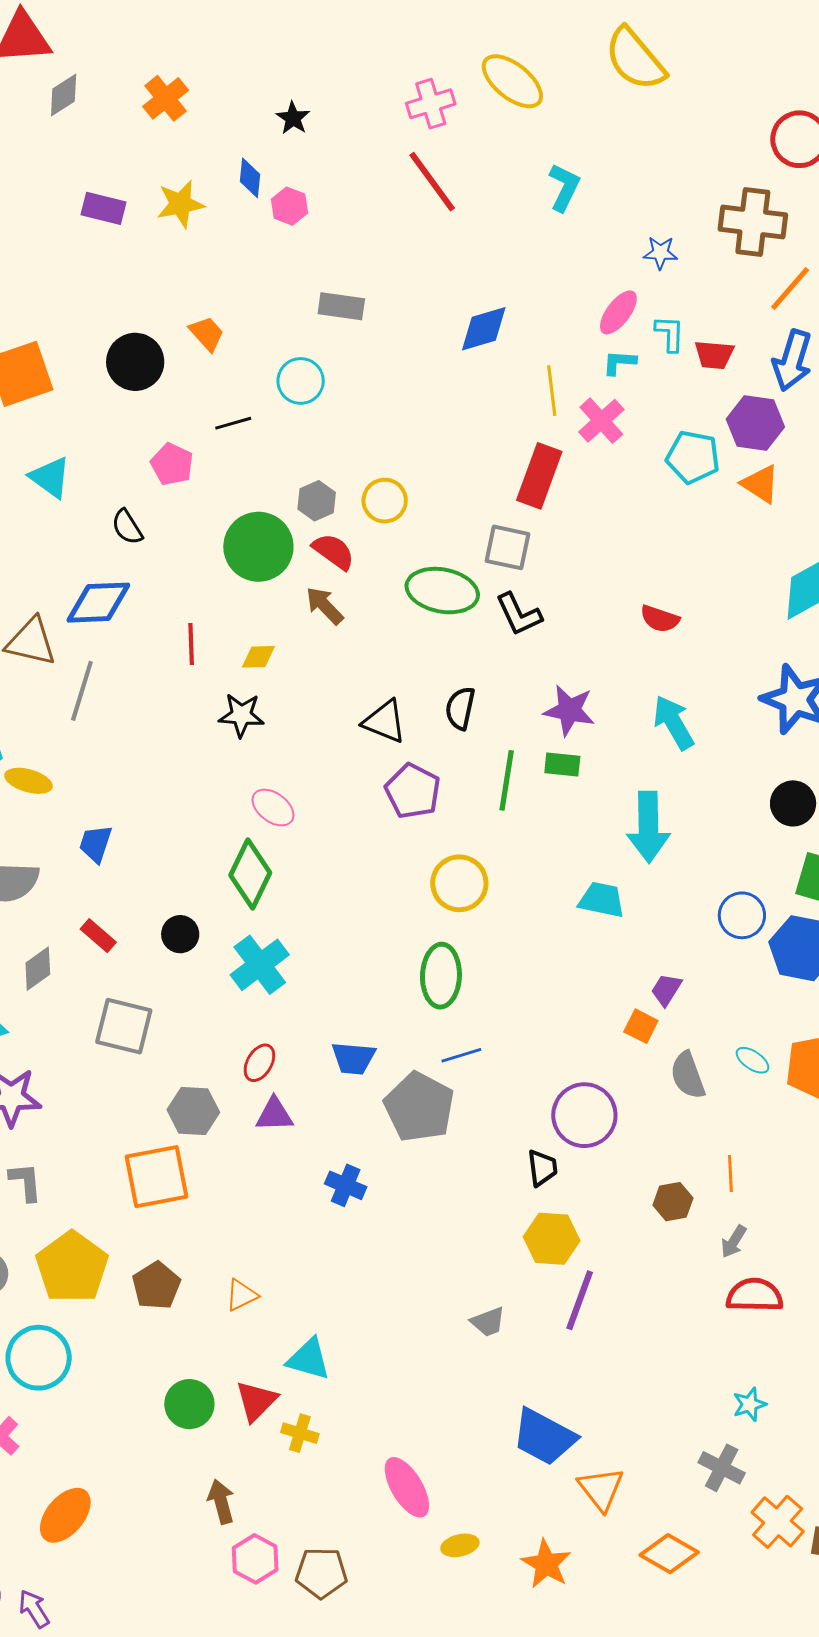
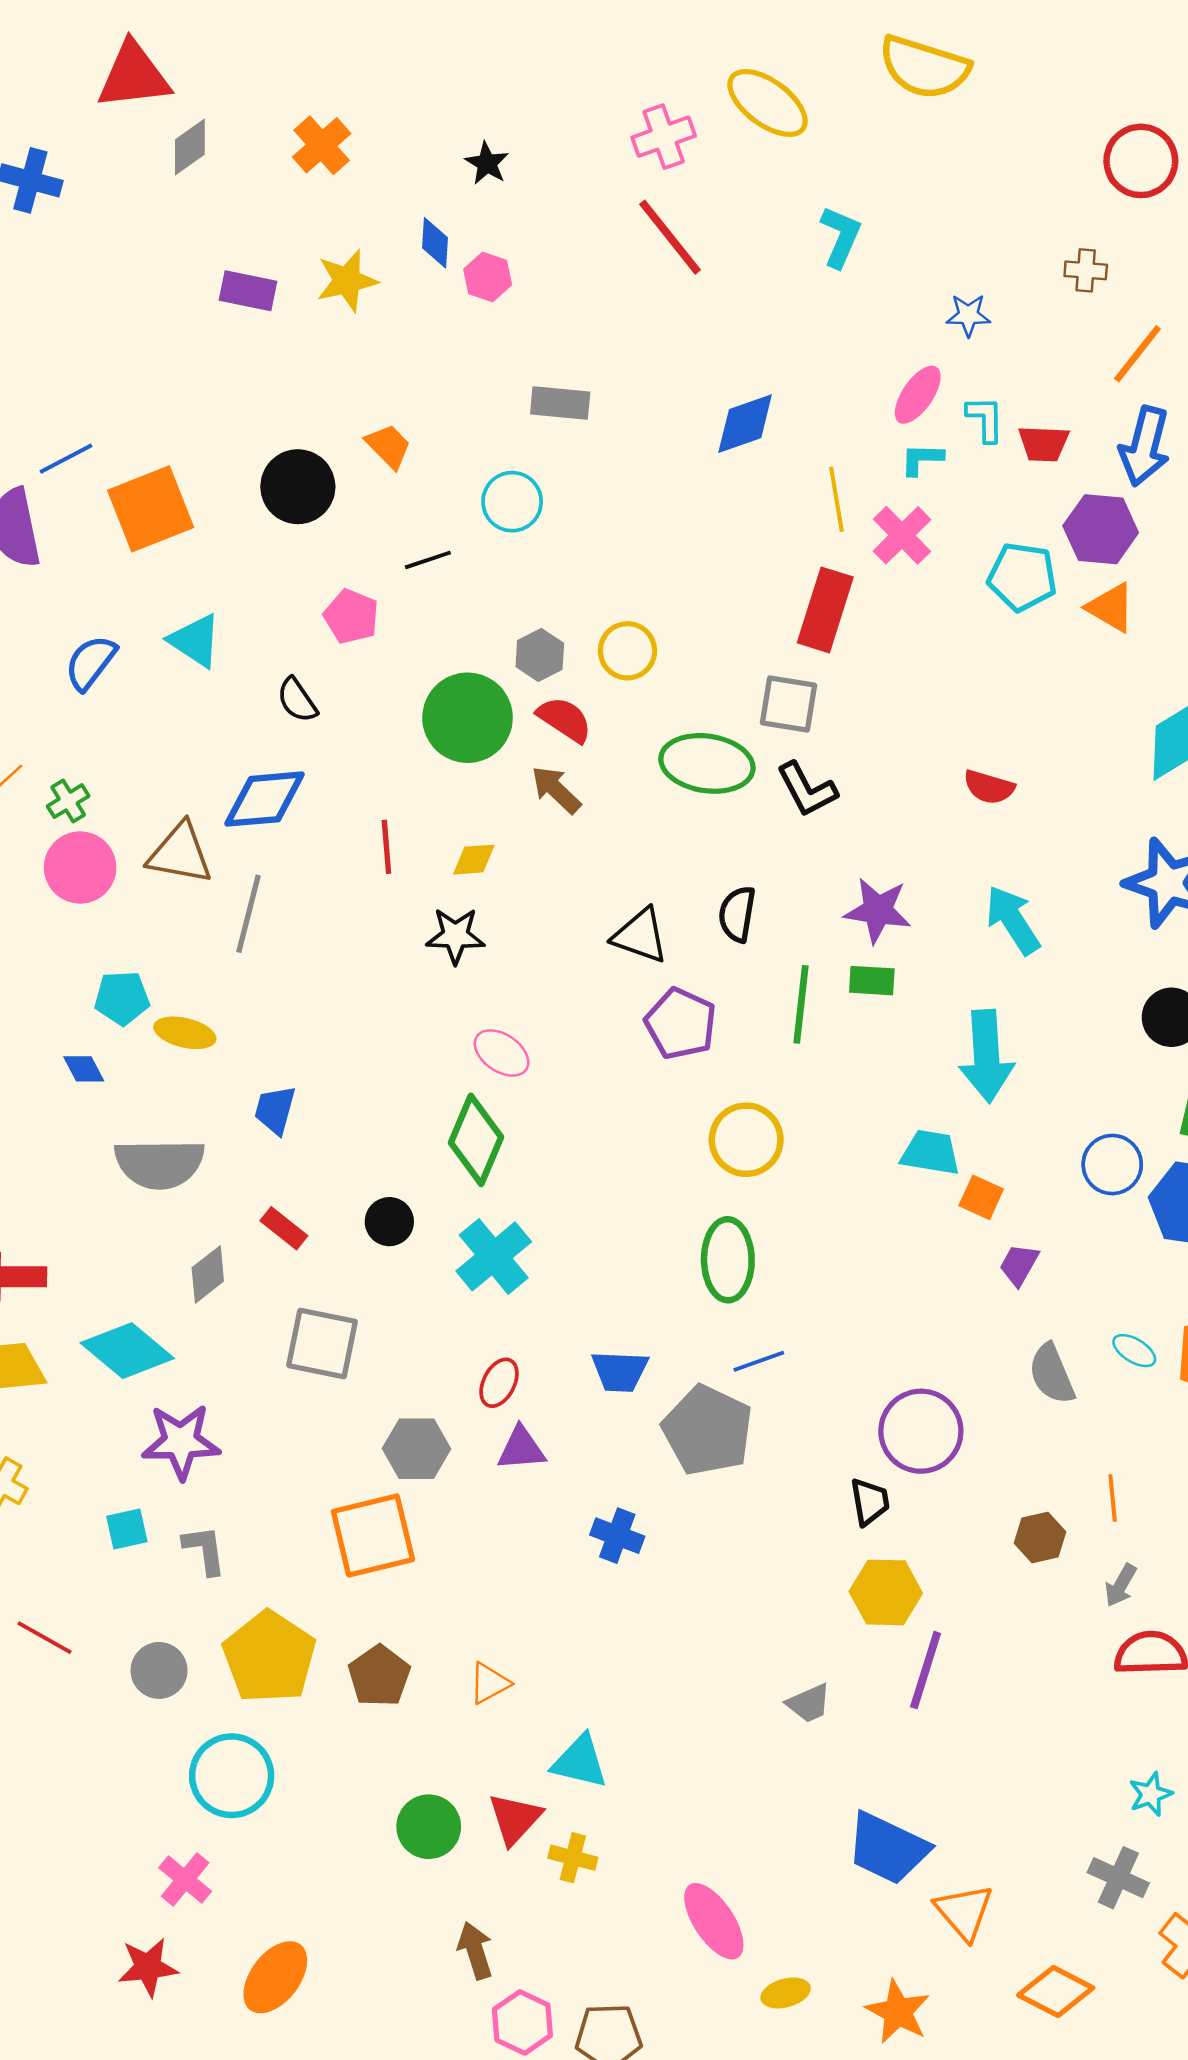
yellow semicircle: (635, 59) -> (924, 67), turned -30
brown cross: (753, 222) -> (1086, 270), size x0.5
orange square: (641, 1026) -> (981, 1197), moved

